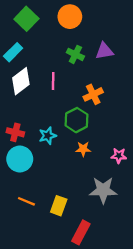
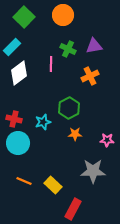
pink line: (53, 81) -> (51, 64), moved
orange cross: (93, 94) -> (90, 76), moved
yellow rectangle: (59, 206) -> (53, 185), turned -66

